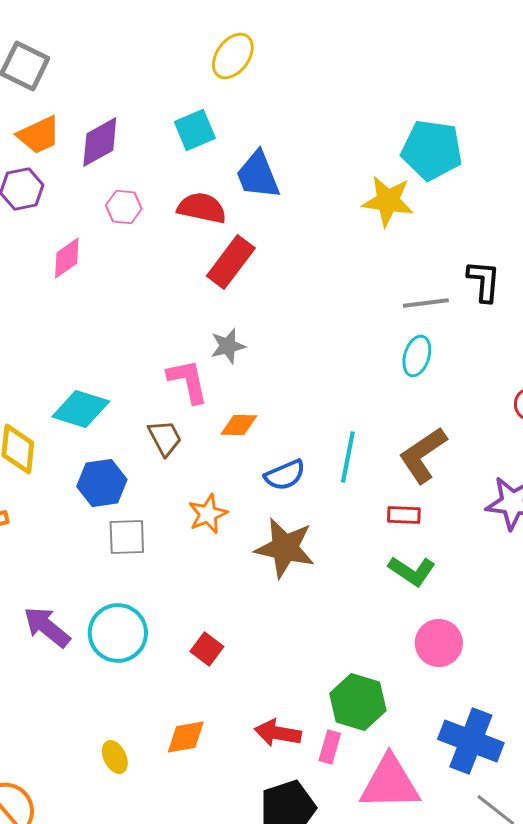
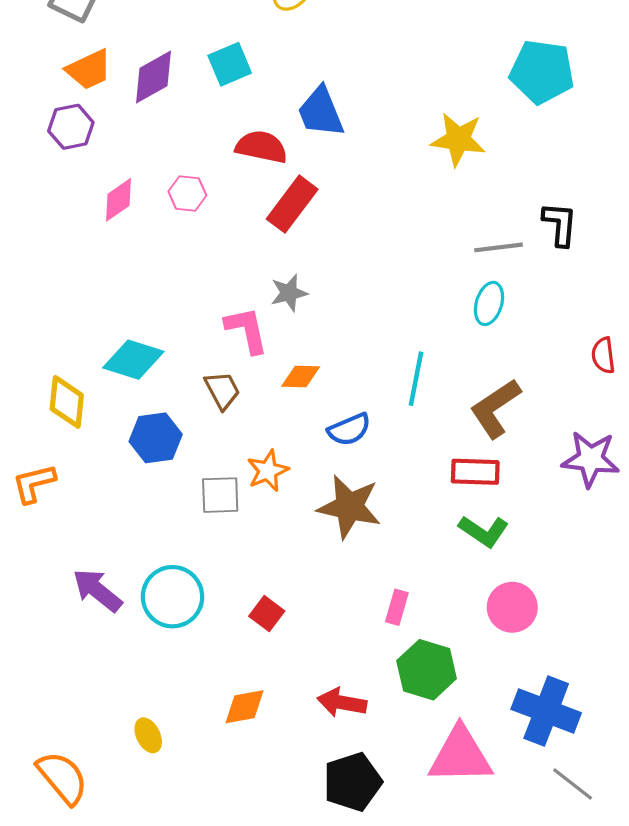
cyan square: (195, 130) -> (230, 64), moved
cyan pentagon: (432, 150) -> (542, 72), moved
pink hexagon: (124, 207) -> (187, 193), moved
cyan line: (348, 457) -> (416, 379), moved
red rectangle: (404, 515) -> (475, 472), size x1.4
gray square: (127, 537) -> (220, 495), moved
pink rectangle: (330, 747) -> (397, 607), moved
yellow ellipse: (115, 757) -> (148, 735), moved

